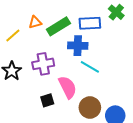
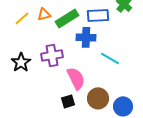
yellow line: (13, 35) -> (22, 18), moved
cyan line: (90, 67) -> (110, 58), moved
black square: (47, 100) -> (68, 101), moved

